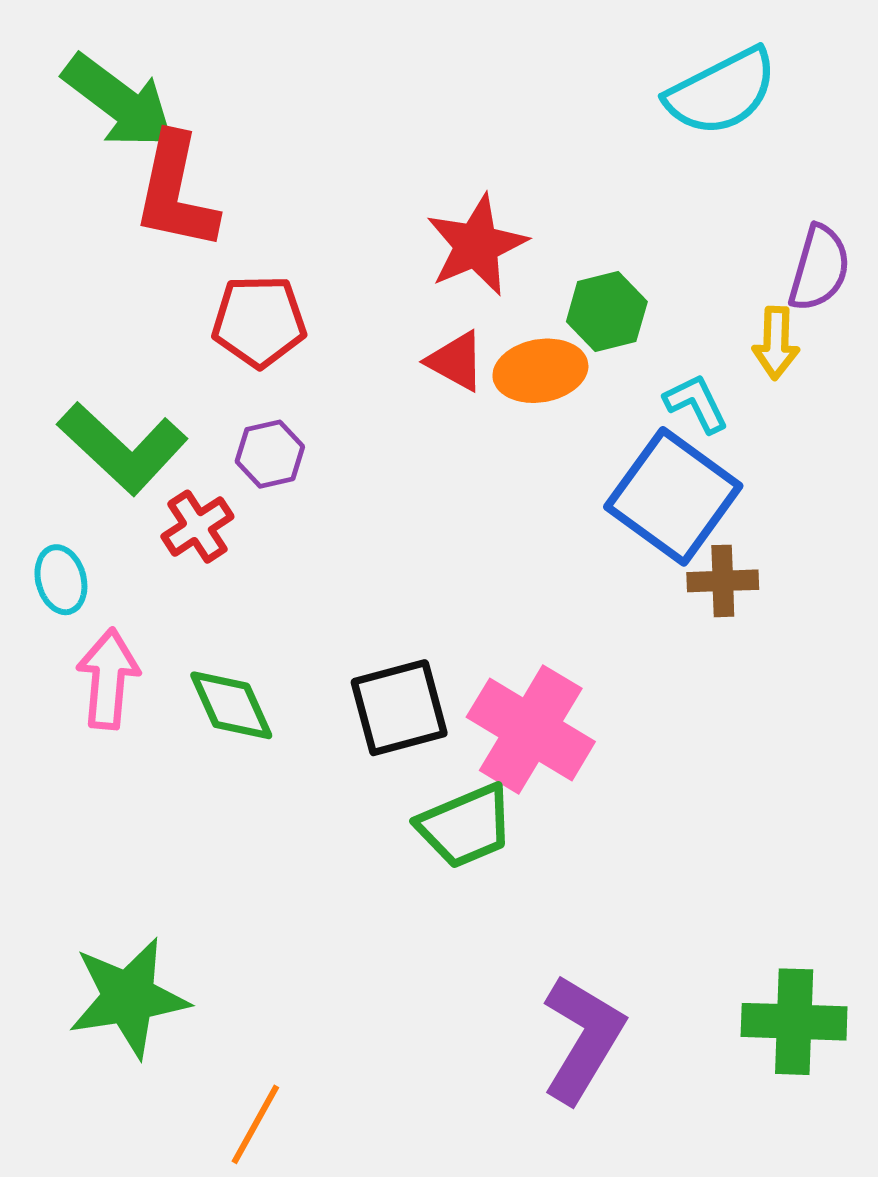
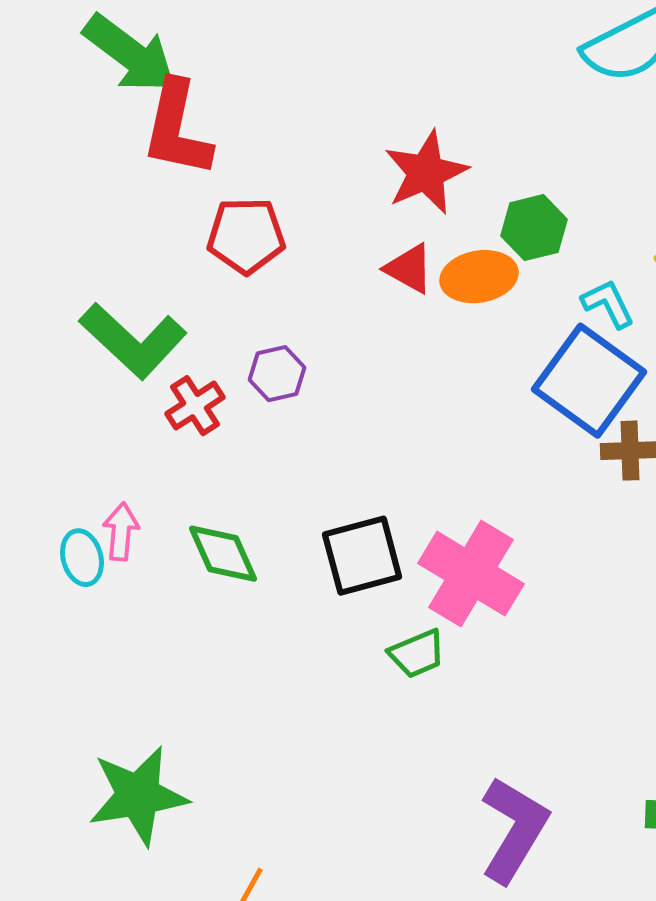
purple hexagon: (270, 454) -> (277, 374), moved
cyan ellipse: (61, 580) -> (82, 558), moved
pink arrow: (108, 679) -> (121, 532), size x0.7
green trapezoid: (466, 826) -> (417, 654), size x0.7

